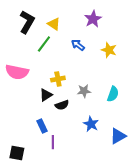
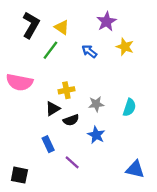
yellow star: (109, 50) -> (125, 47), moved
blue star: (91, 124) -> (96, 135), moved
blue triangle: (118, 136) -> (135, 169), moved, turned 42
purple line: (53, 142) -> (72, 162), moved, turned -48

